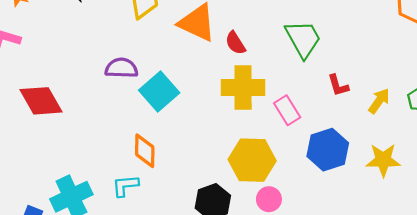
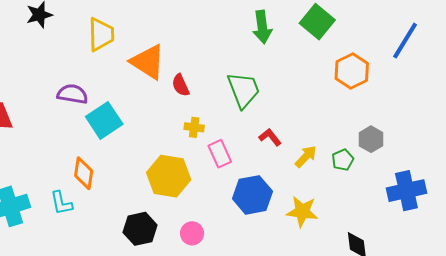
red L-shape: (338, 85) -> (270, 137), turned 150
yellow cross: (243, 88) -> (194, 127), moved, size x0.5
yellow hexagon: (252, 160) -> (169, 176), moved
cyan L-shape: (125, 186) -> (61, 203), turned -104

